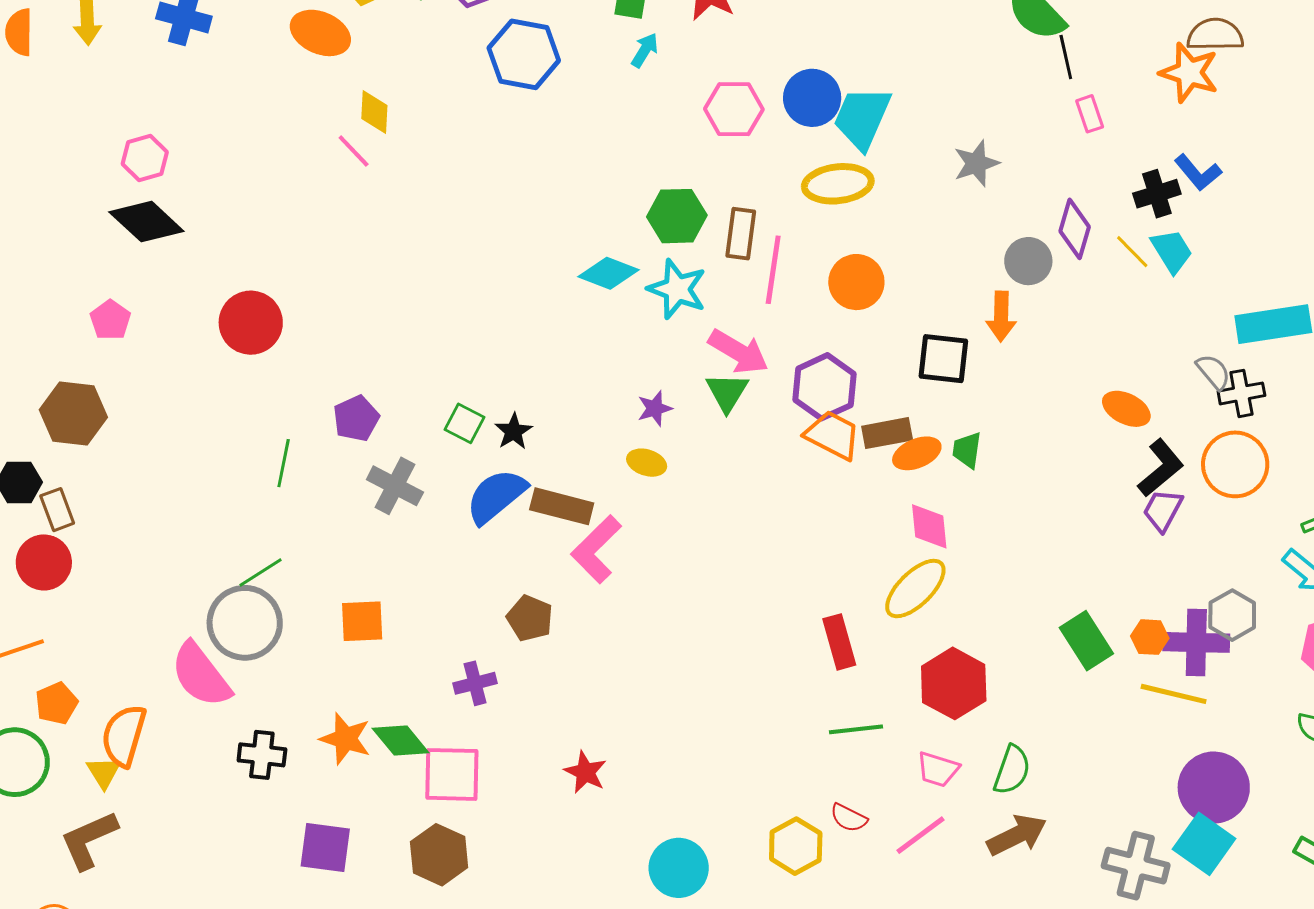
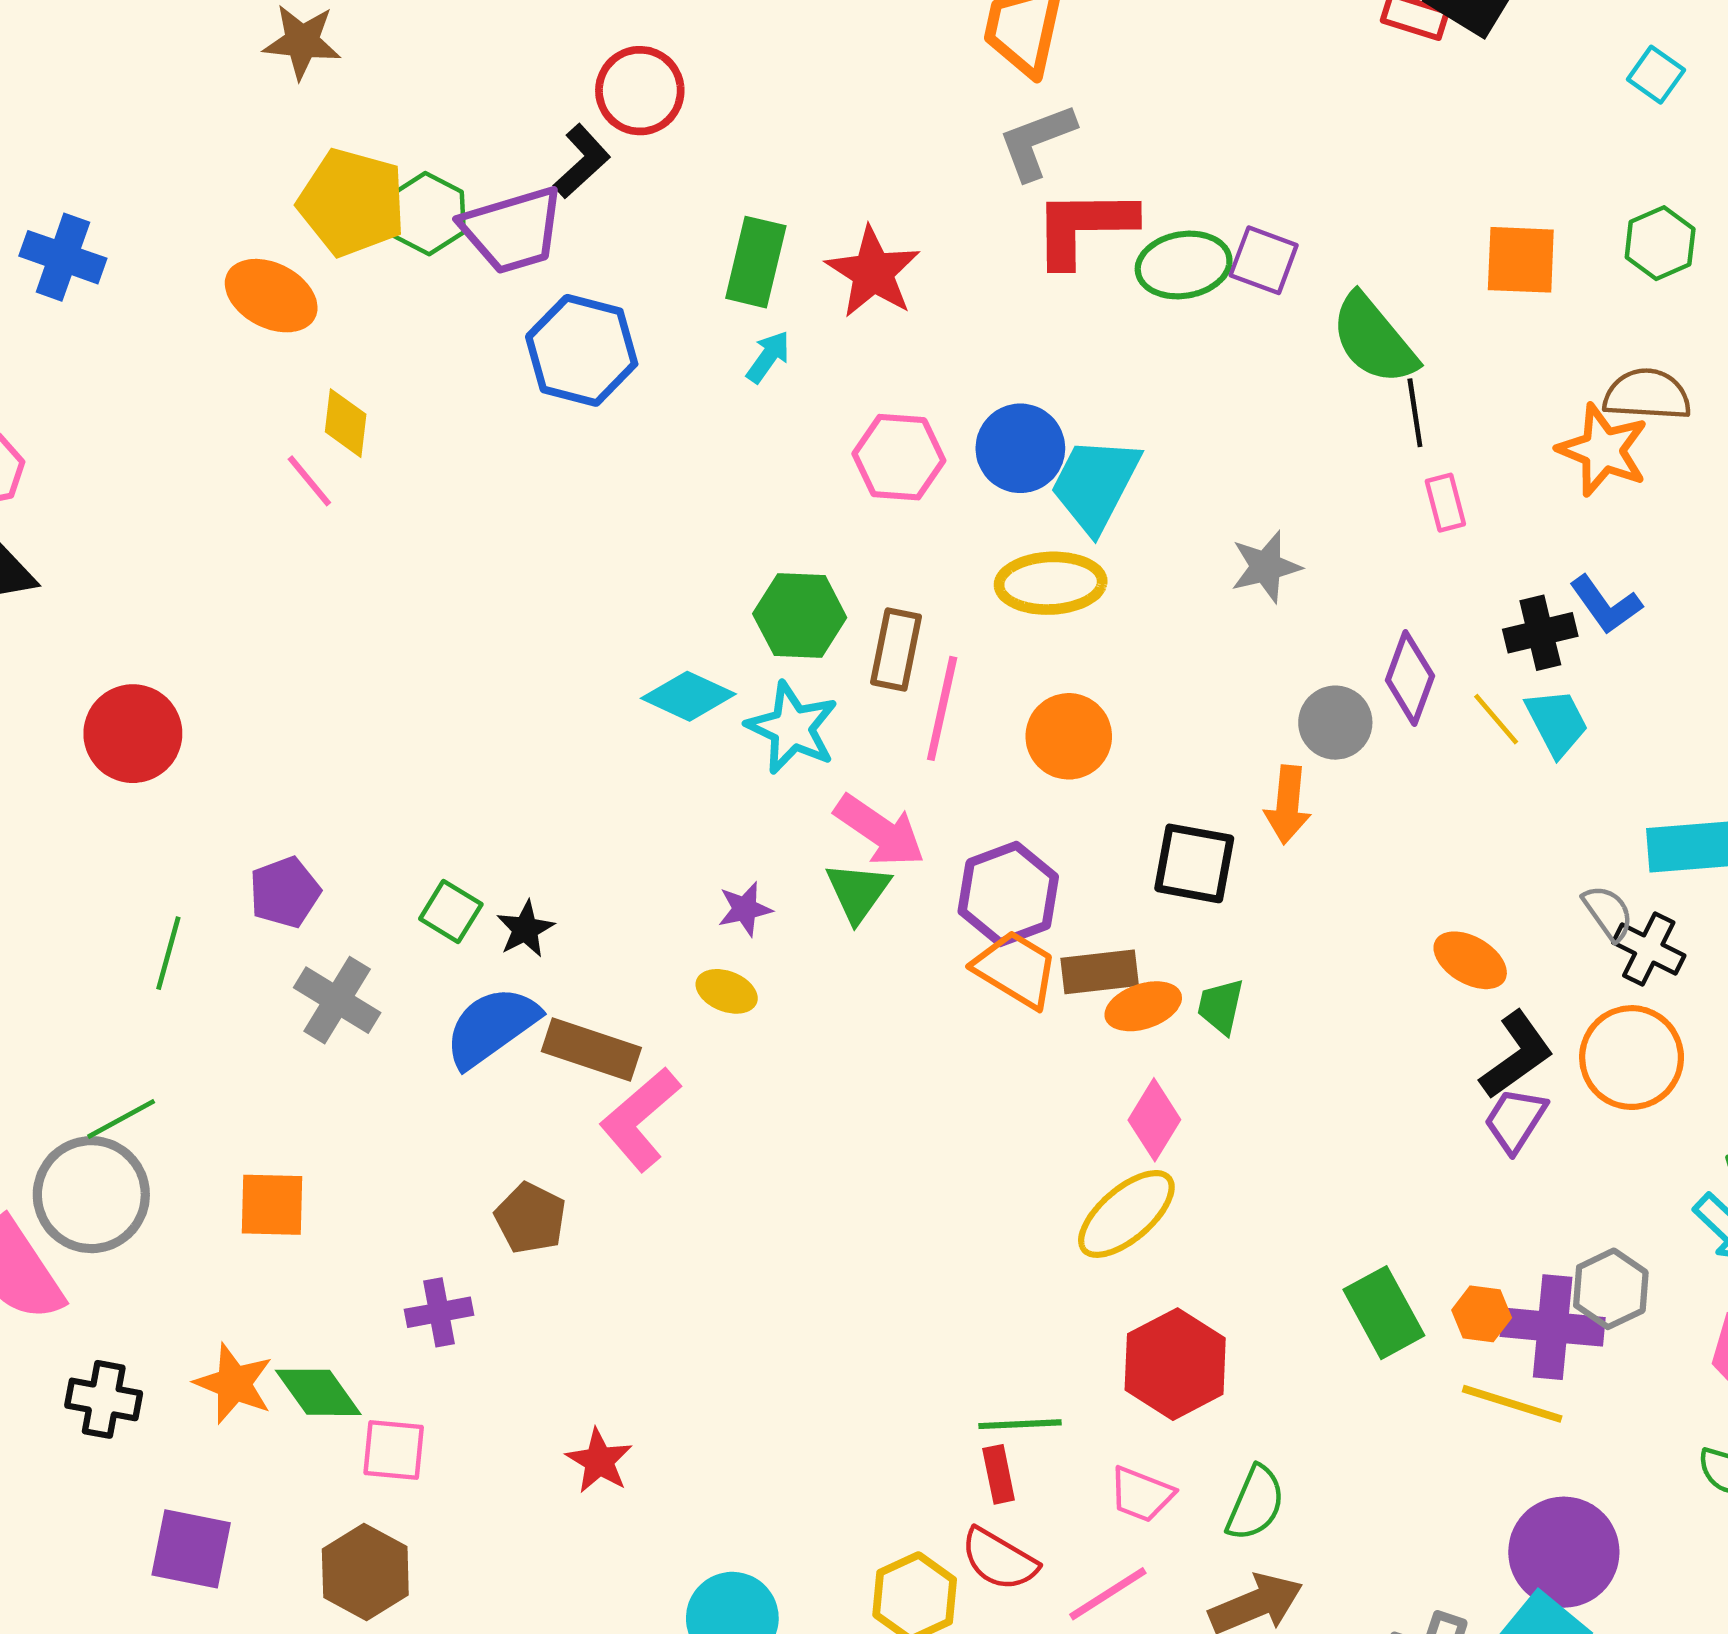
black cross: (1241, 393) -> (1649, 949), turned 33
pink diamond: (929, 526) -> (1154, 1120), turned 33
red rectangle: (839, 642) -> (999, 1474), moved, size x0.7
pink square: (452, 774) -> (394, 1450), size x0.7
red semicircle: (849, 818) -> (999, 1559), size x1.4

